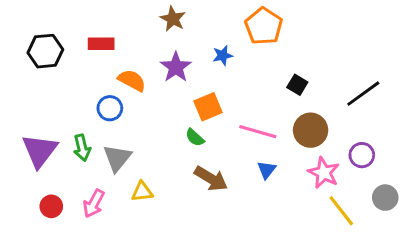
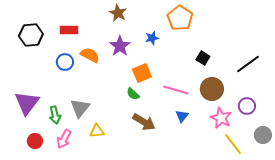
blue circle: (110, 108) -> (65, 62), moved
green arrow: (82, 148) -> (55, 115), moved

